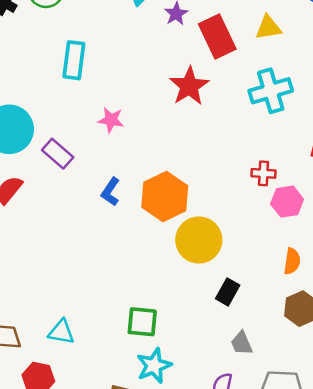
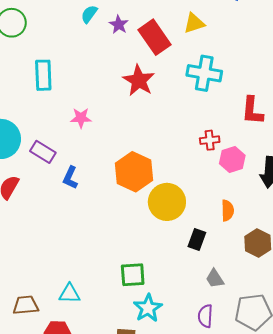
cyan cross: (271, 91) -> (204, 73), turned 36
blue L-shape: (110, 192) -> (70, 178), moved
orange semicircle: (292, 261) -> (227, 210), moved

